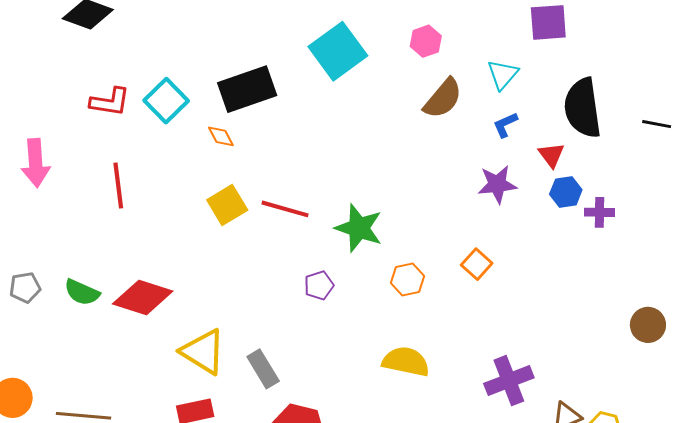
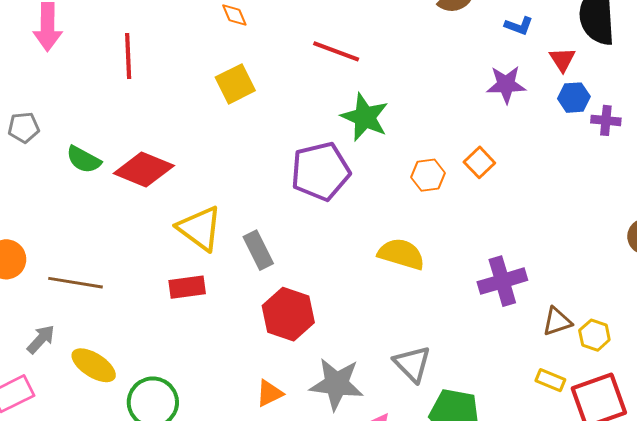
blue L-shape: (505, 125) -> (519, 26), turned -140
red line: (285, 209) -> (336, 51), moved
orange hexagon: (408, 279) -> (428, 175), moved
purple pentagon: (319, 285) -> (320, 171), size x2.0
gray pentagon: (25, 287) -> (24, 127), moved

